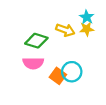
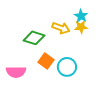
pink semicircle: (33, 63) -> (16, 72), moved
orange square: (58, 76) -> (46, 61), moved

